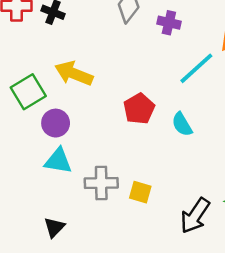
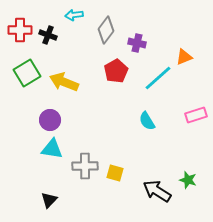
green square: (28, 92) -> (27, 73), moved
red pentagon: (139, 109) -> (116, 71), moved
black arrow: (195, 216) -> (157, 191), turned 88

